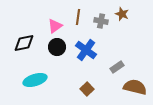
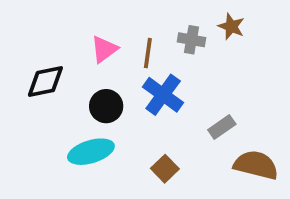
brown line: (78, 17) -> (148, 53), moved
black circle: (57, 47) -> (106, 106), moved
cyan ellipse: (35, 80) -> (91, 152), moved

